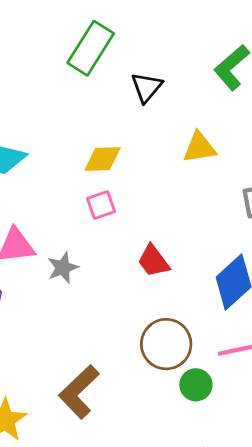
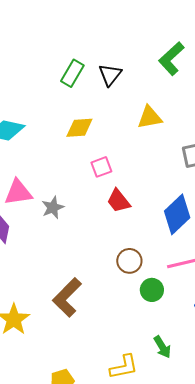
green rectangle: (91, 48) -> (72, 73), moved, size x0.7
pink square: (101, 205) -> (101, 167), moved
brown circle: (166, 344) -> (129, 261), size x0.7

